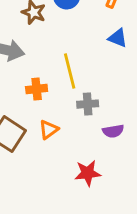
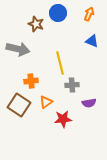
orange cross: (37, 89) -> (31, 81), moved
red star: (88, 173) -> (63, 119), moved

